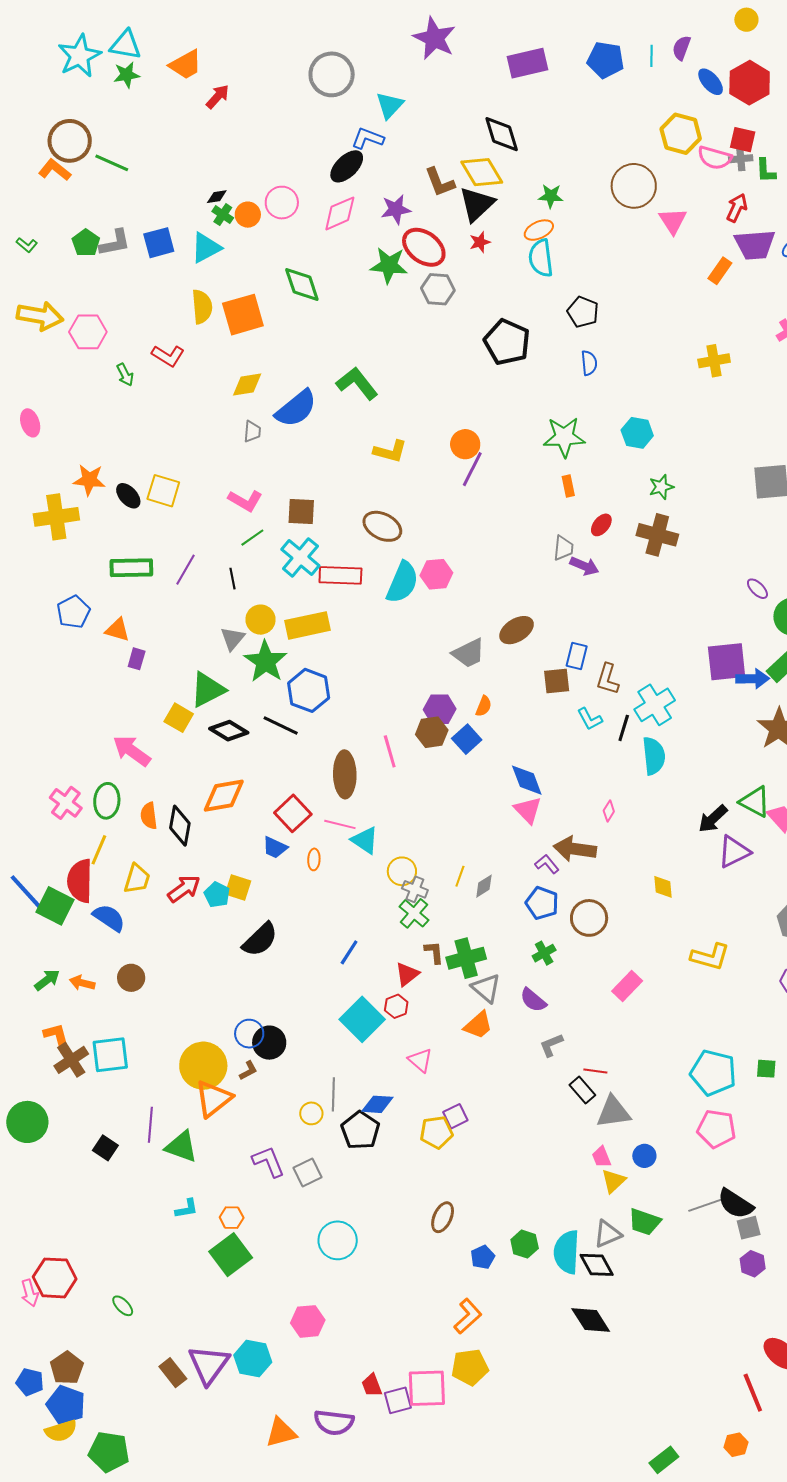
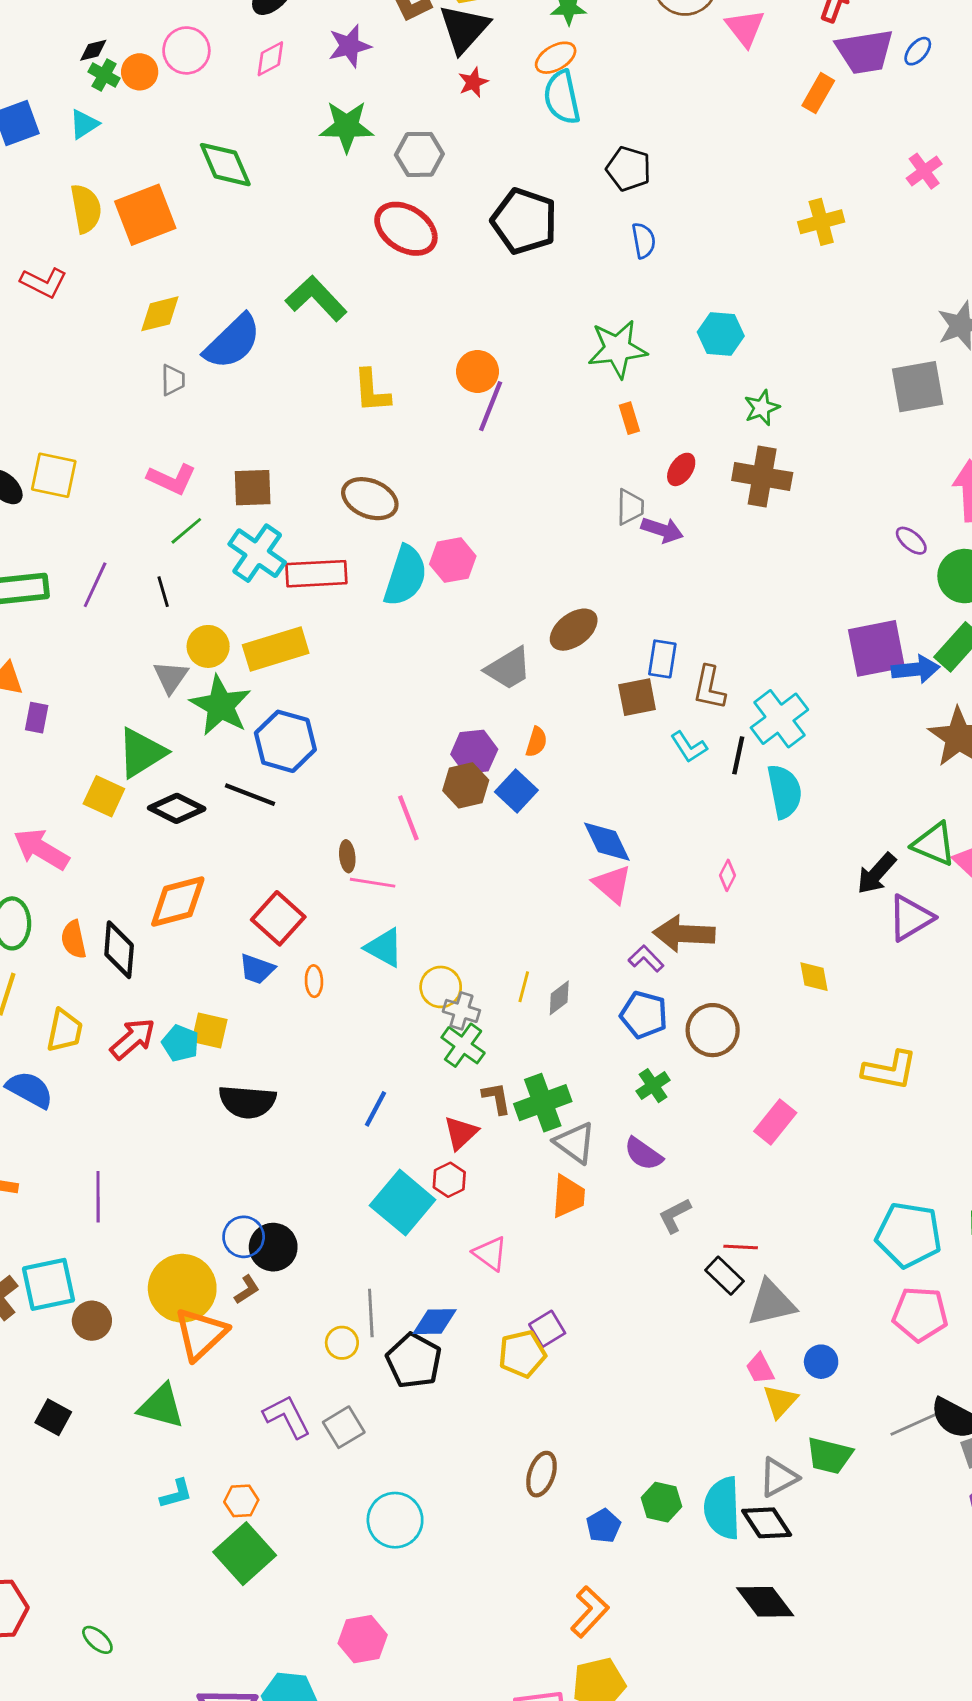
pink diamond: (340, 213) -> (270, 59), size x0.7
red ellipse: (424, 247) -> (406, 229), moved
cyan triangle: (206, 248) -> (84, 124), size x0.7
yellow L-shape: (390, 451) -> (372, 391), turned 76
brown ellipse: (345, 774) -> (347, 856), size x0.5
pink line: (340, 824) -> (373, 883), moved
black semicircle: (260, 940) -> (247, 1102), turned 54
brown circle: (131, 978) -> (92, 1321), moved
orange trapezoid: (478, 1025) -> (568, 1196), turned -40
purple line: (150, 1125) -> (98, 1197), moved

